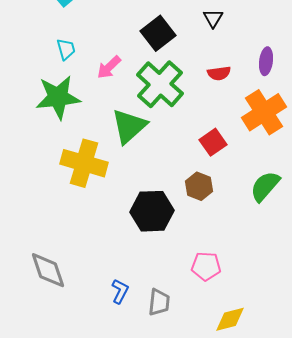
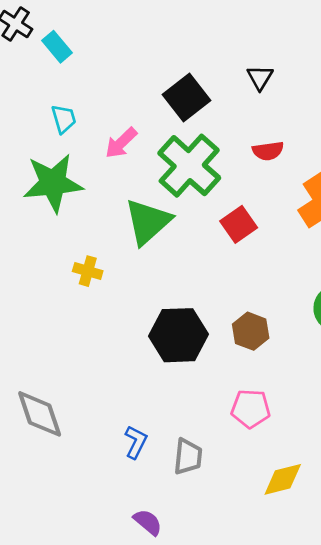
red square: (213, 142) -> (239, 224), moved
yellow cross: (84, 163) -> (88, 271), size x0.5
brown hexagon: (199, 186) -> (251, 331), moved

